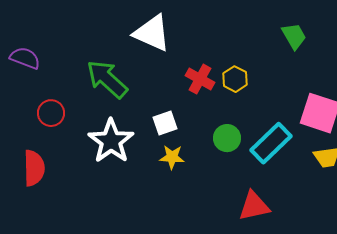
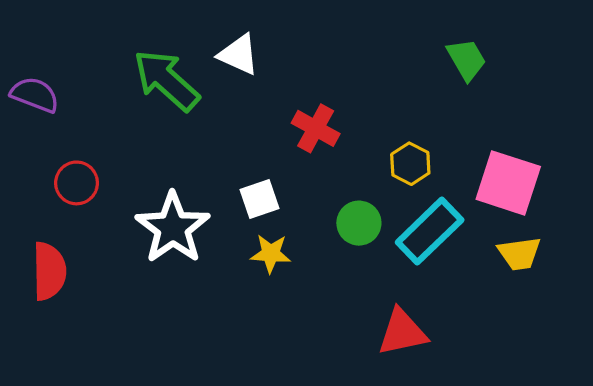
white triangle: (152, 33) -> (239, 55), size x0.7
green arrow: (107, 79) -> (166, 80), moved
yellow hexagon: (235, 79) -> (410, 164), moved

